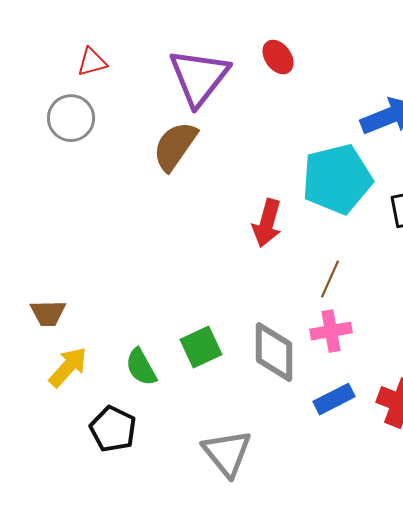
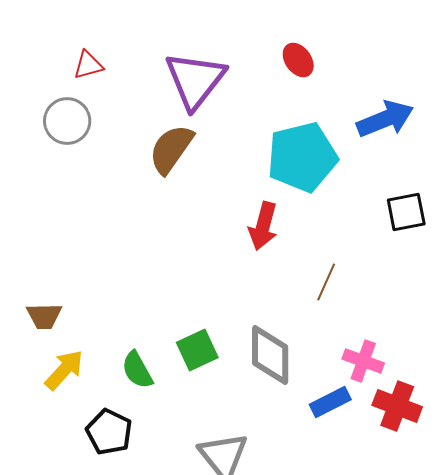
red ellipse: (278, 57) -> (298, 60), moved
cyan pentagon: (337, 179) -> (302, 157), moved
pink cross: (331, 331) -> (363, 361), moved, turned 30

